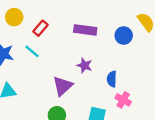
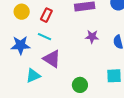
purple triangle: (63, 86) -> (52, 59), moved, turned -30

